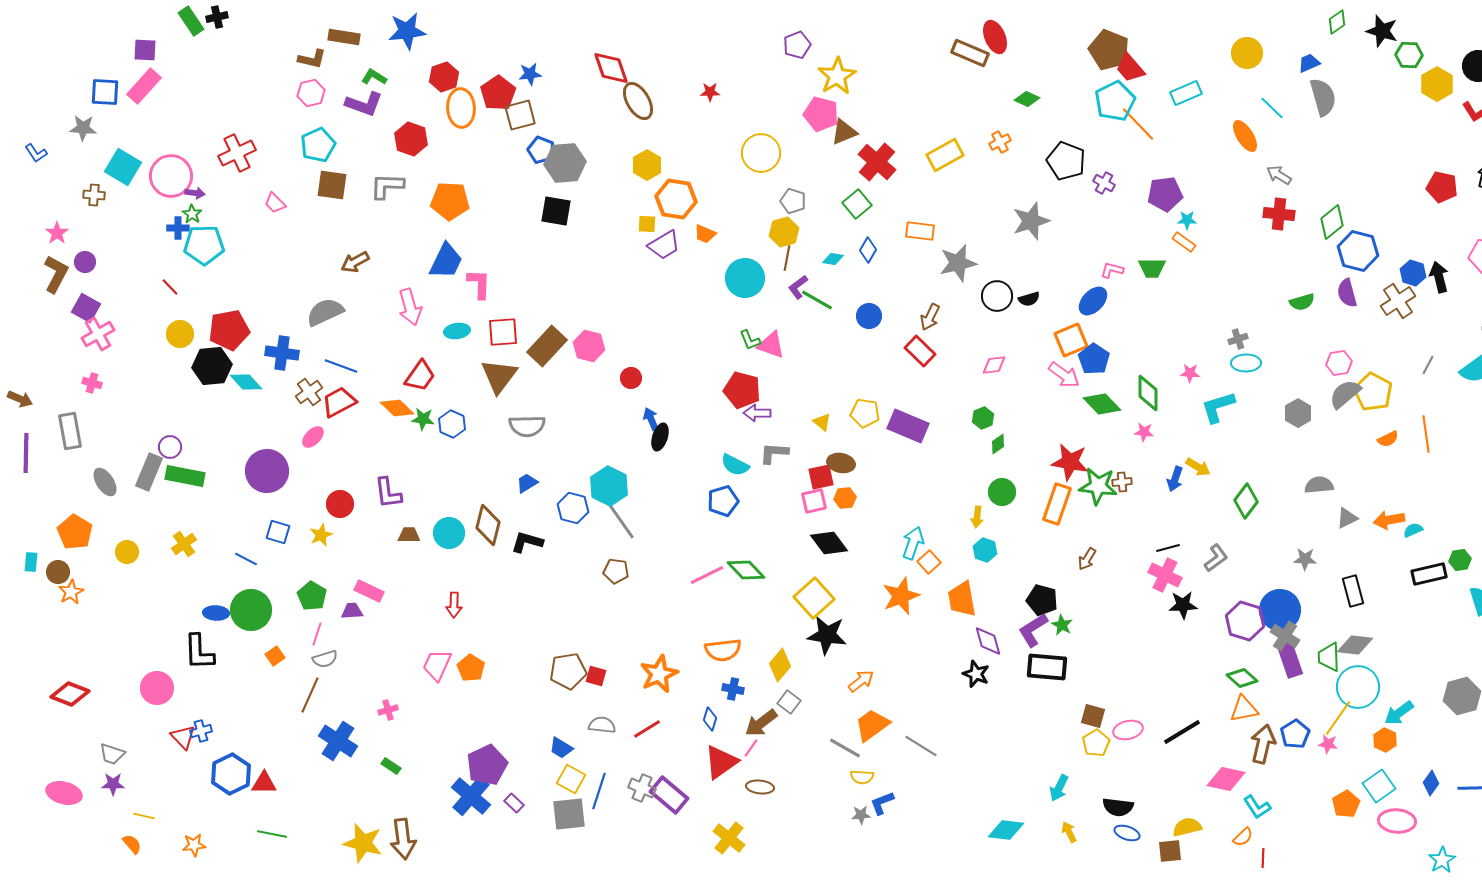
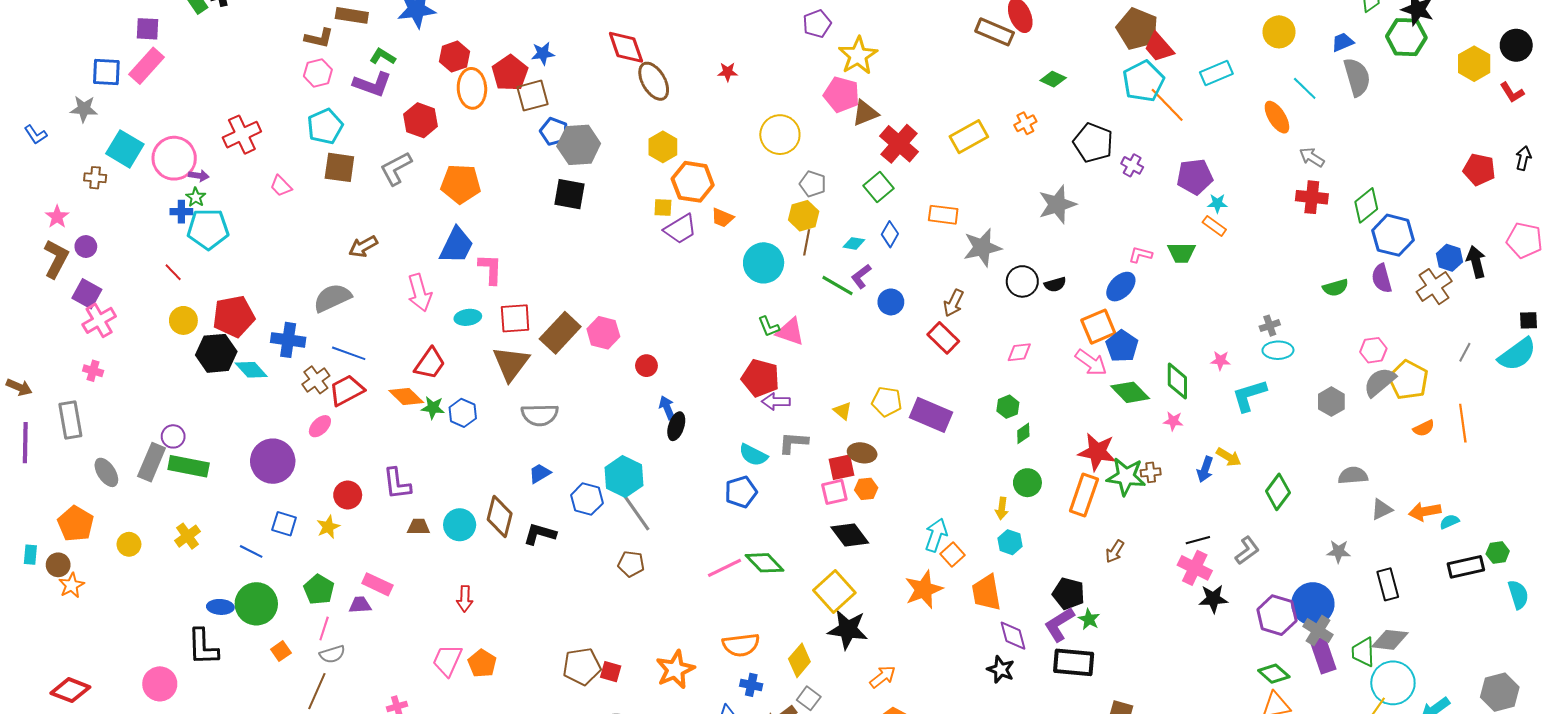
green hexagon: (1409, 55) -> (1406, 37), moved, size x1.4
gray L-shape: (387, 186) -> (396, 168), turned -30
purple L-shape: (798, 287) -> (861, 276), moved

